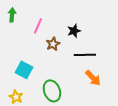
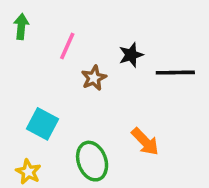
black line: (85, 55) -> (175, 73), moved
orange arrow: (93, 78) -> (145, 142), moved

